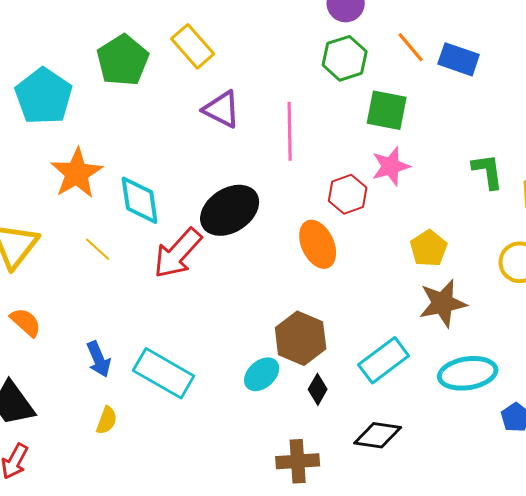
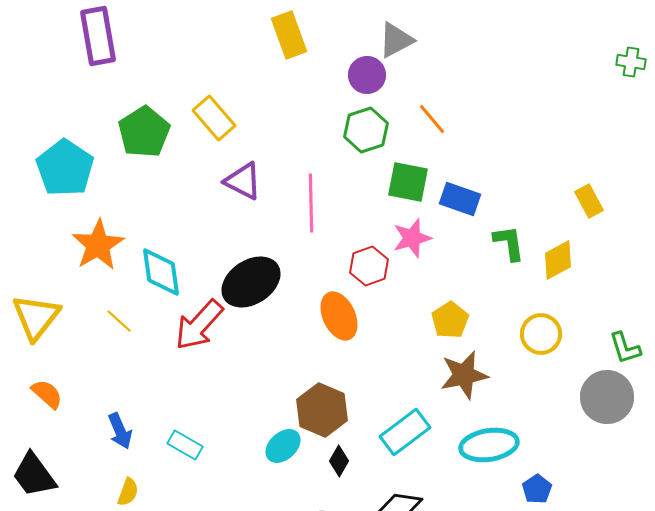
blue rectangle: (459, 59) -> (460, 199), moved
cyan rectangle: (164, 373) -> (185, 445), size x0.6

